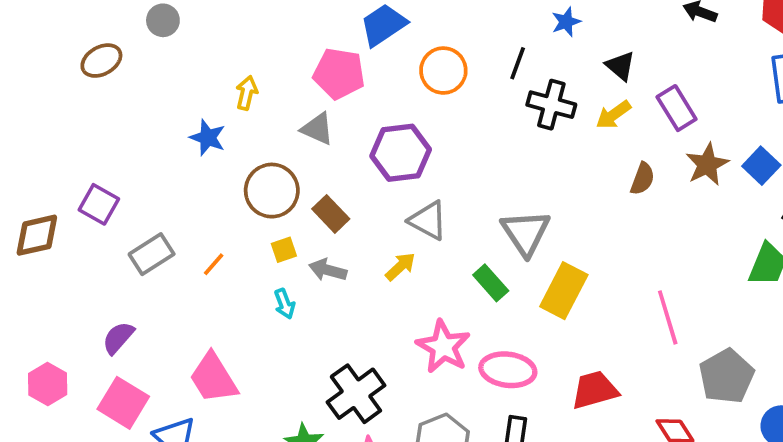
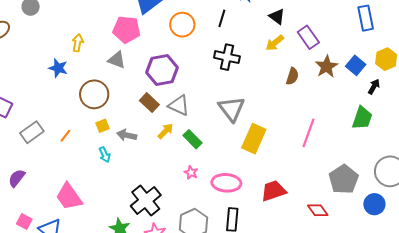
black cross: (551, 105) -> (227, 57), moved
brown rectangle: (331, 214) -> (149, 103), moved
green rectangle: (491, 283) -> (193, 139), moved
pink line: (668, 317) -> (309, 133), moved, turned 40
pink star: (443, 347) -> (191, 173), size x0.5
pink square: (123, 403) -> (24, 222), moved, size x0.6

